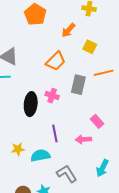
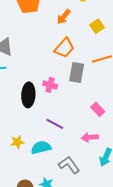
yellow square: (90, 47) -> (97, 26), moved, turned 32
orange trapezoid: (56, 61) -> (64, 48), moved
purple line: (55, 133) -> (55, 124), turned -48
pink arrow: (83, 139) -> (90, 137), moved

